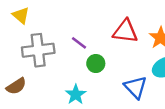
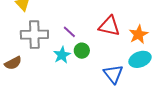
cyan star: (76, 95) -> (62, 55), moved

